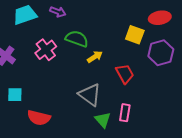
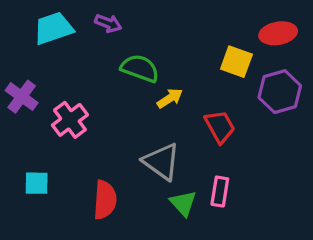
pink cross: (46, 50) -> (70, 120), moved
cyan square: (15, 95) -> (37, 183), moved
red semicircle: (39, 118) -> (105, 200), moved, turned -100

